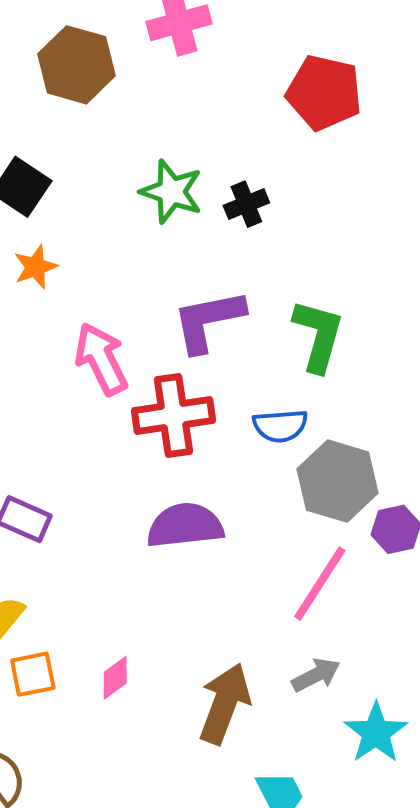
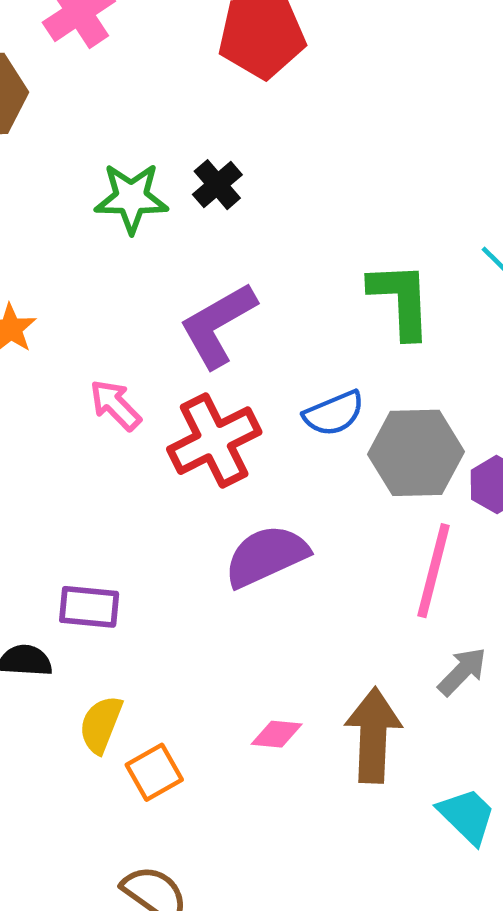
green L-shape: (318, 335) -> (401, 300), moved
pink arrow: (101, 359) -> (115, 405), size x0.7
pink diamond: (115, 678) -> (277, 734), moved, turned 60

